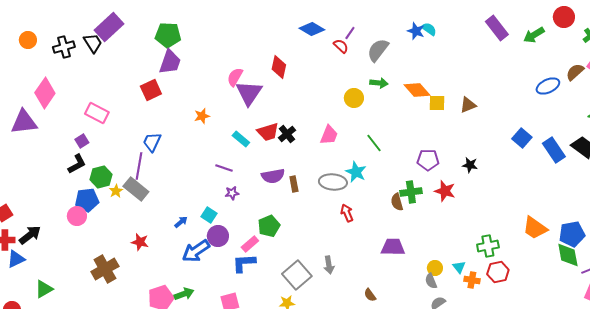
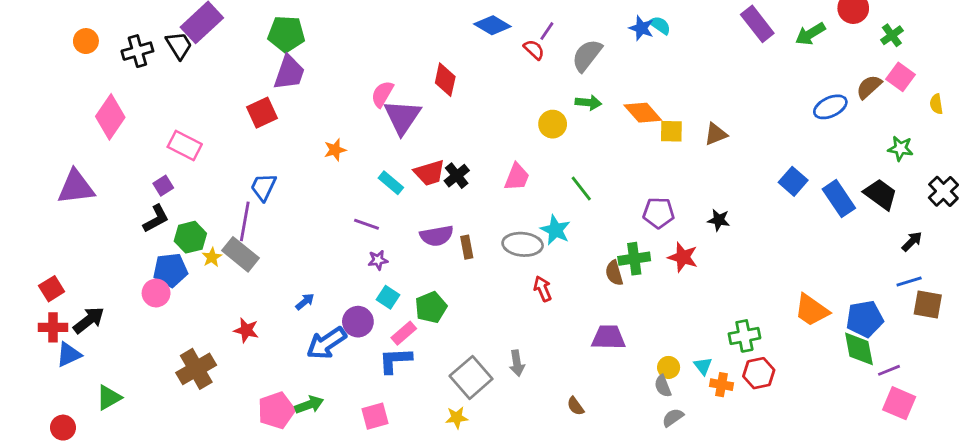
purple triangle: (24, 122) -> (76, 187), moved
cyan square: (209, 215) -> (388, 297), moved

